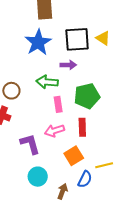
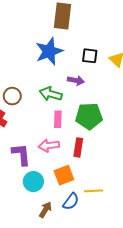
black square: (77, 39) -> (90, 56), size x0.6
cyan circle: (38, 177) -> (33, 182), moved

